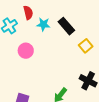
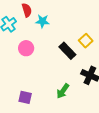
black rectangle: (66, 26) -> (67, 51), moved

